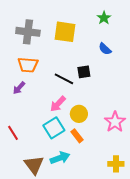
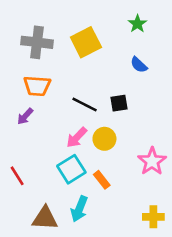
yellow square: (65, 32) -> (86, 42), turned -35
black square: (84, 72) -> (119, 103), moved
yellow circle: (79, 114) -> (104, 139), moved
cyan arrow: (60, 158) -> (79, 209), turned 132
brown triangle: (34, 165) -> (45, 218), turned -50

